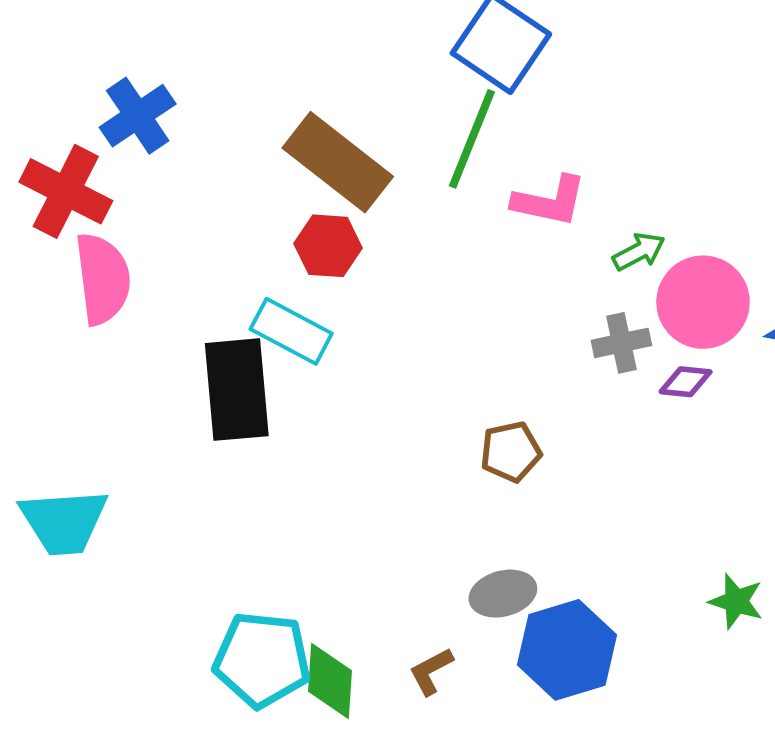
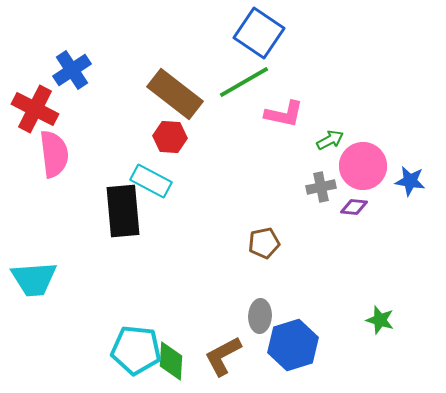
green line: (472, 139) -> (244, 82), turned 38
gray ellipse: (503, 594) -> (260, 316), turned -72
brown L-shape: (431, 671) -> (223, 356), size x1.6

